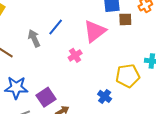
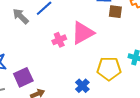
pink triangle: (95, 31) -> (83, 33), moved
gray arrow: (34, 38) -> (21, 16), turned -30

